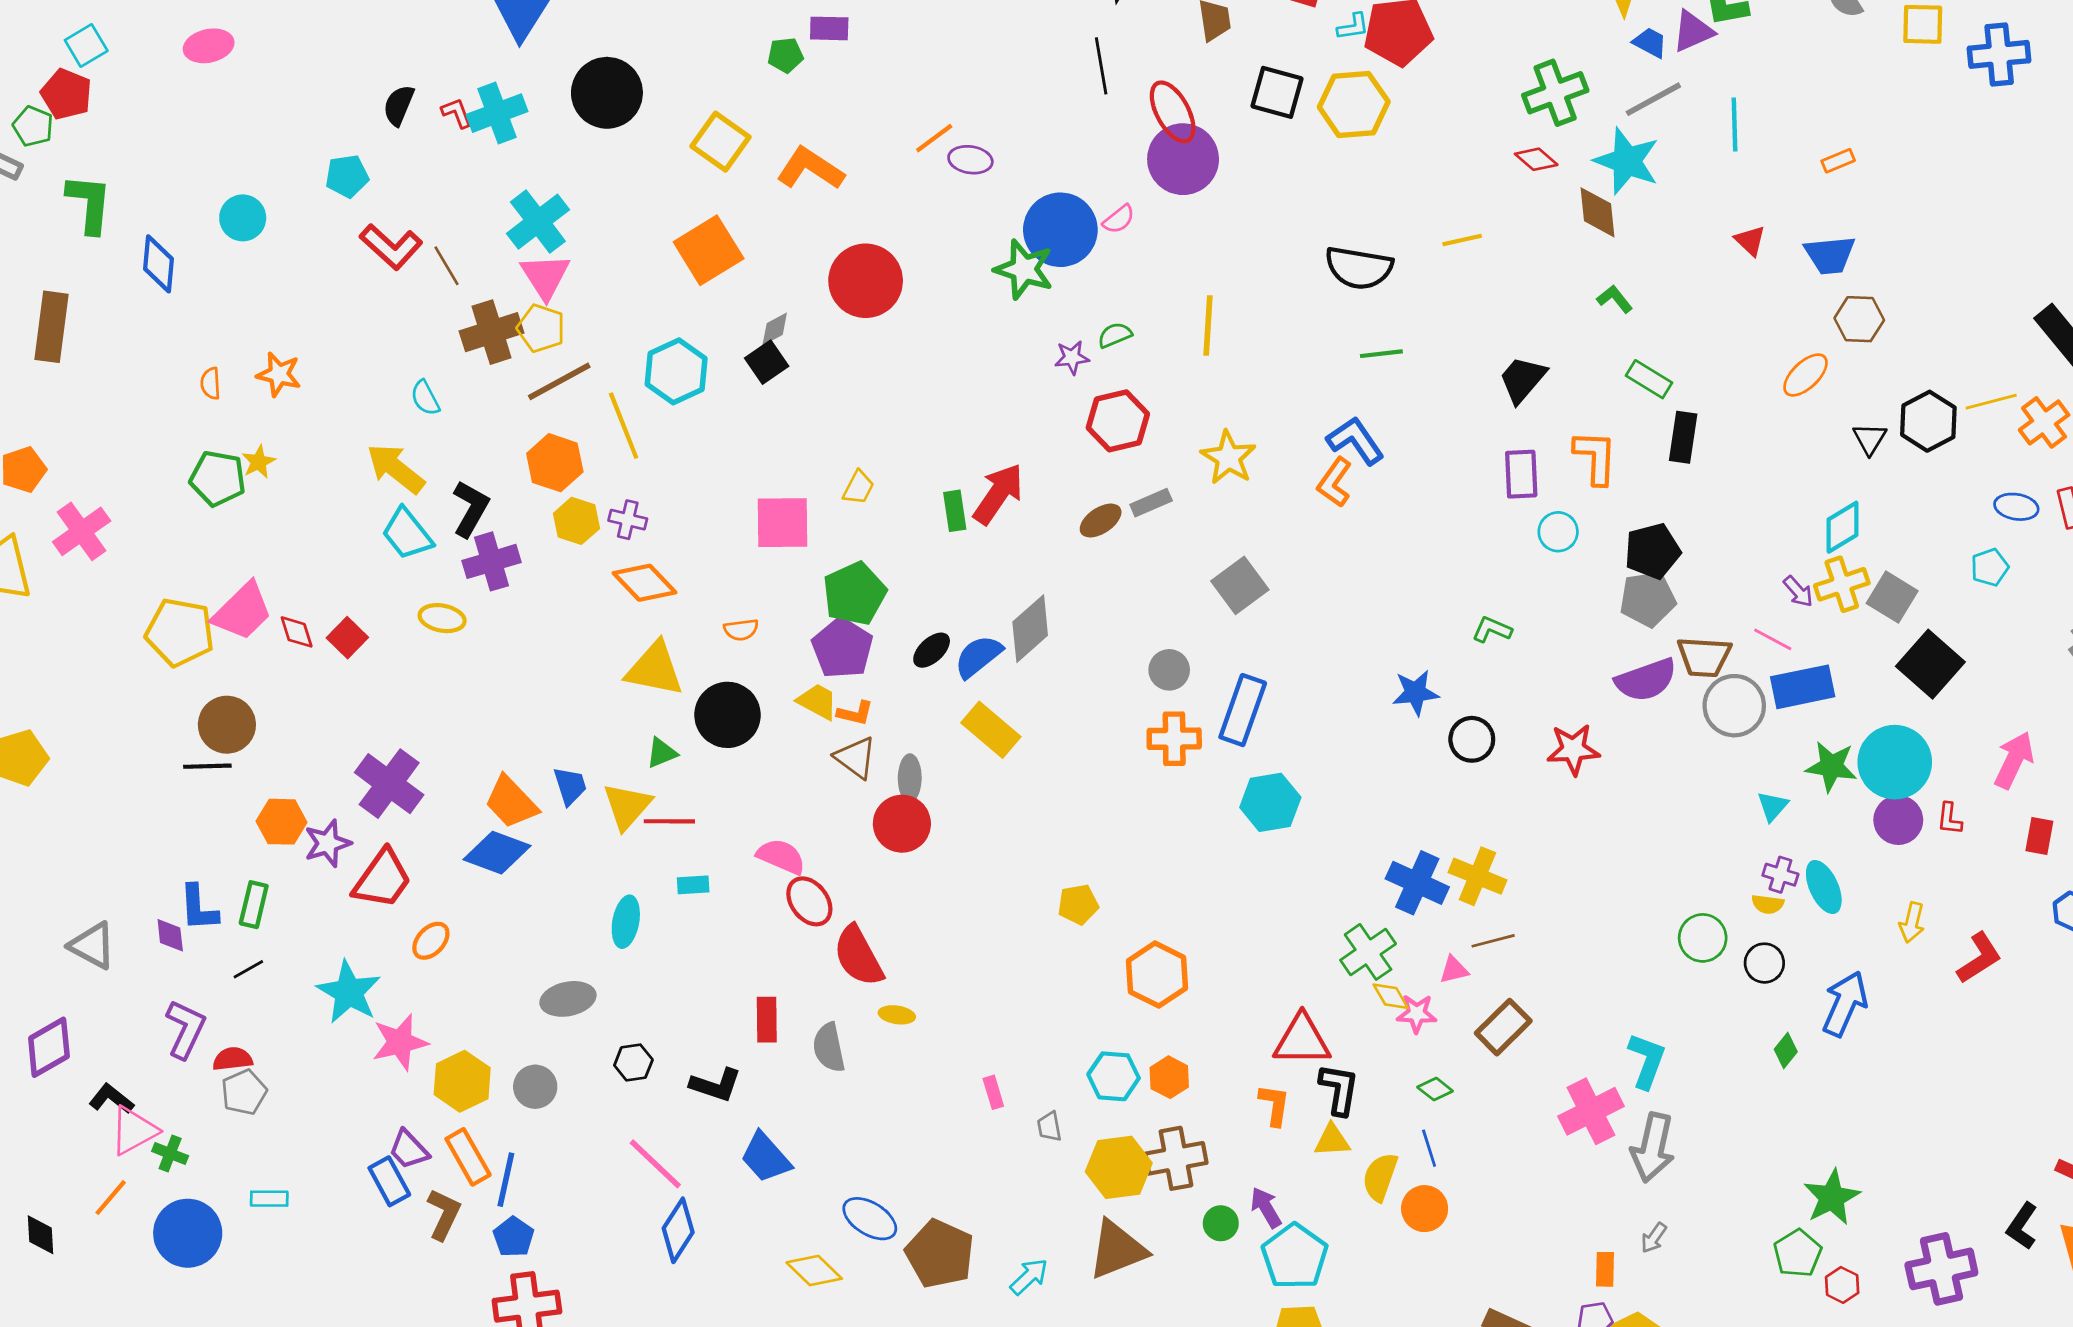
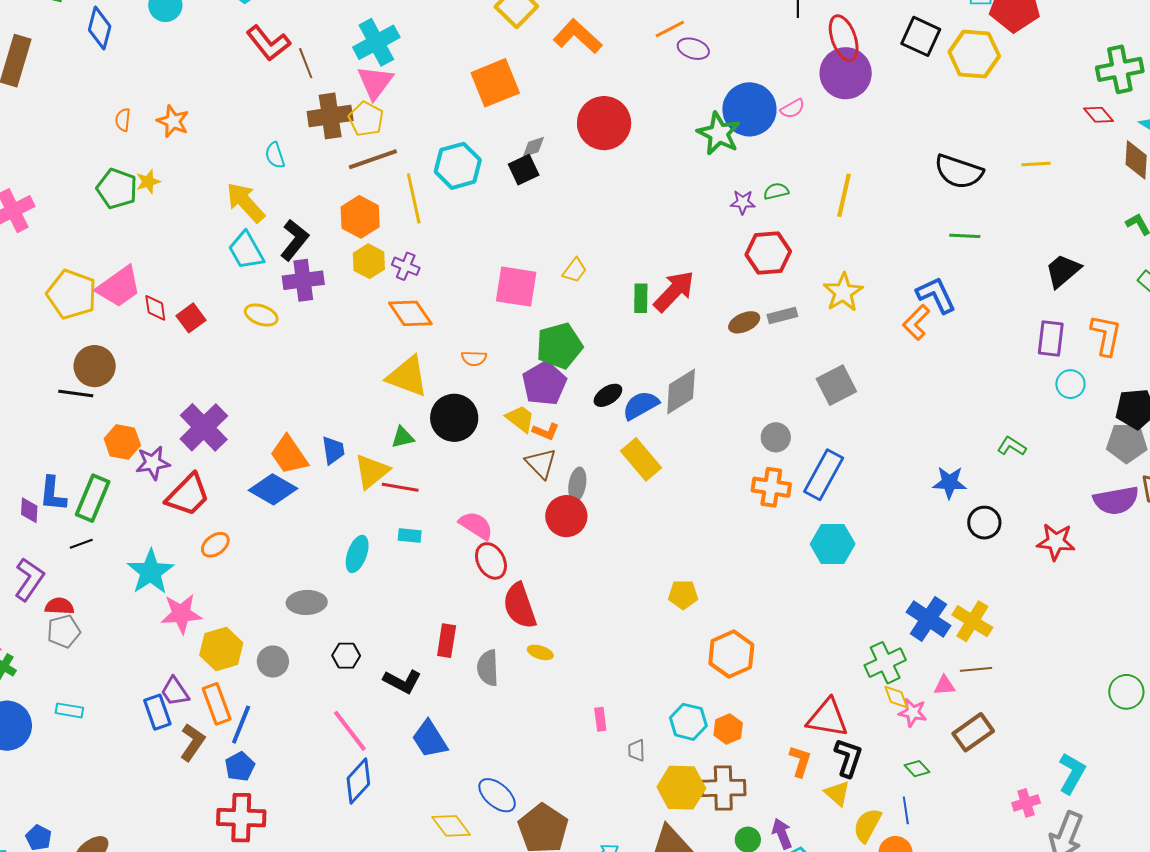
green rectangle: (254, 905) -> (93, 498), size x1.4
pink cross: (1591, 1111) -> (1026, 803), size x0.6
yellow triangle: (1332, 1140) -> (837, 793), turned 36

